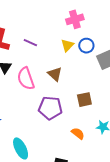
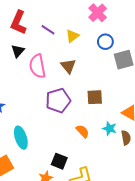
pink cross: (75, 19) -> (98, 13), turned -36
yellow triangle: (67, 45) -> (72, 36), moved
purple pentagon: (50, 108) -> (58, 100), turned -30

